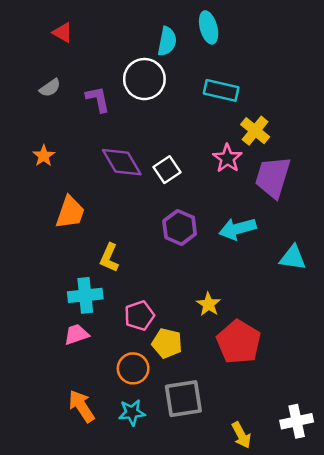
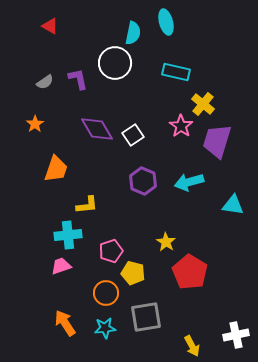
gray semicircle: (50, 88) -> (45, 82), moved
yellow L-shape: (109, 258) -> (87, 205), turned -120

